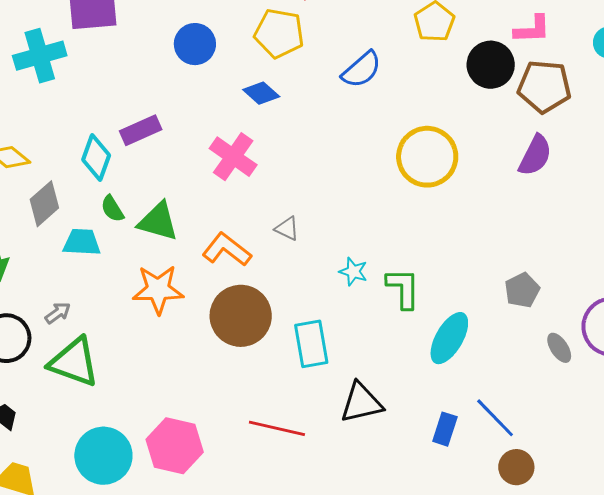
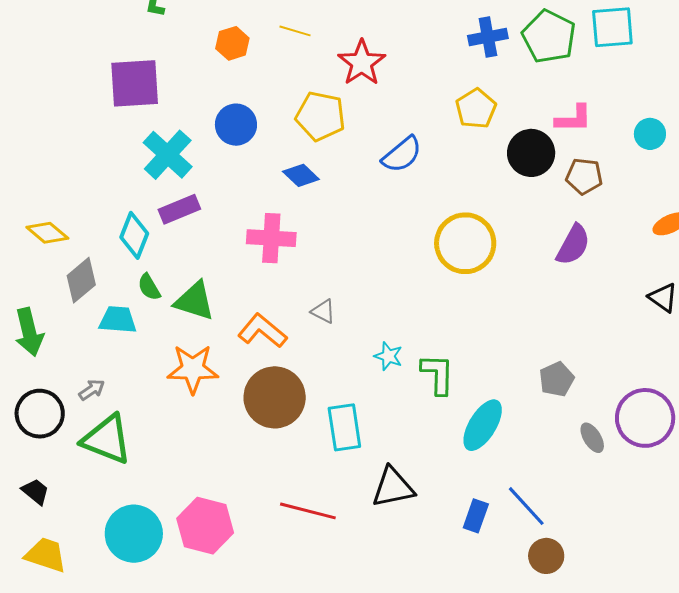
cyan cross: (40, 56) -> (168, 155), moved, turned -33
brown pentagon: (544, 87) -> (584, 176), size x0.7
pink cross: (233, 157) -> (271, 238), turned -33

